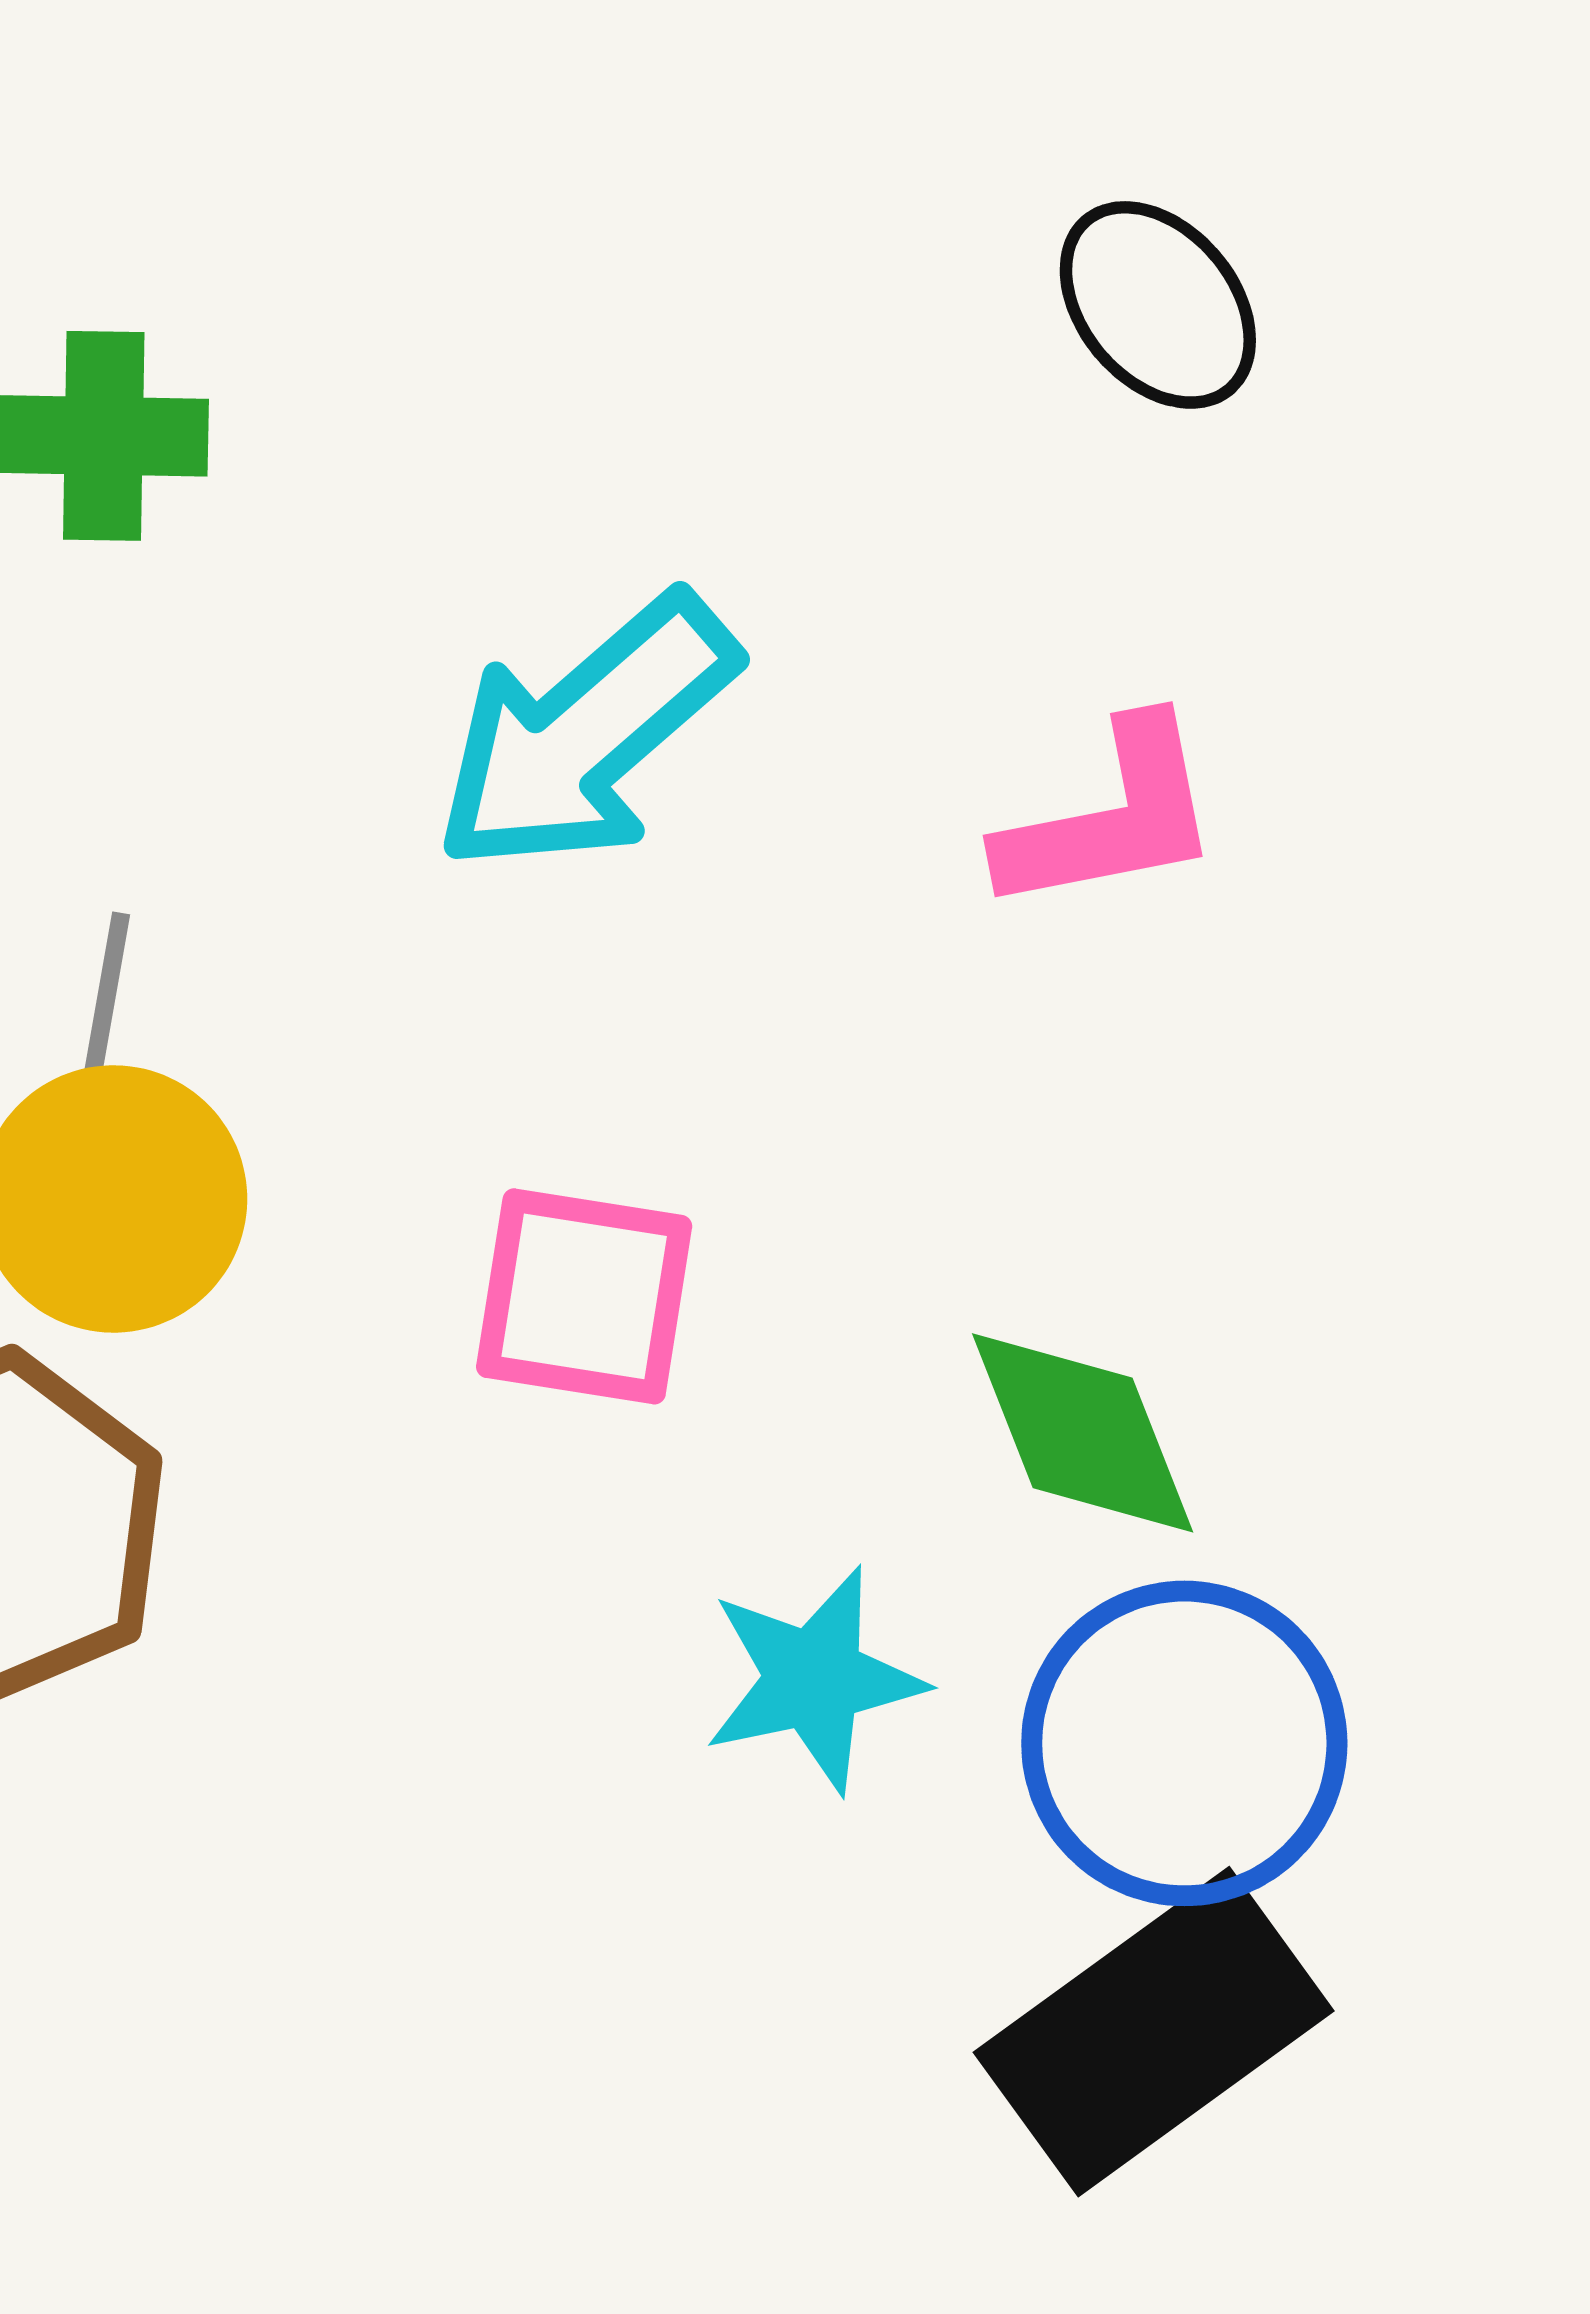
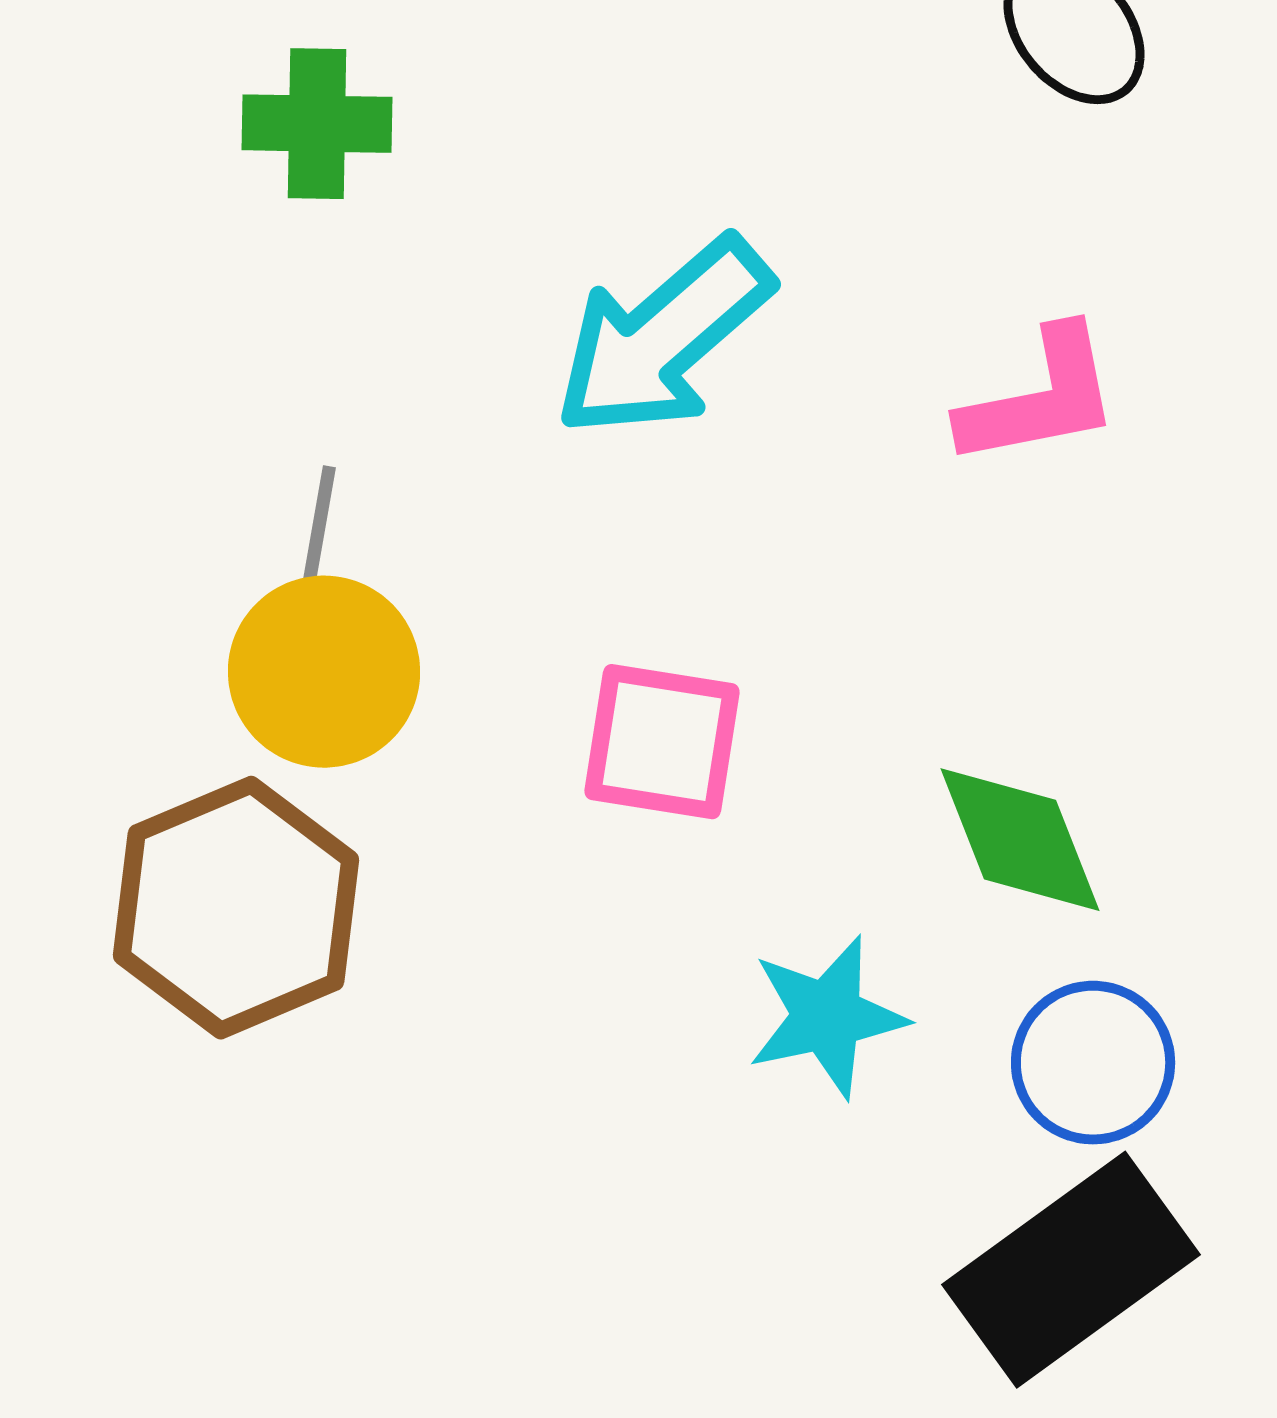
blue circle: (1184, 1743) -> (1093, 1063), size x0.7

